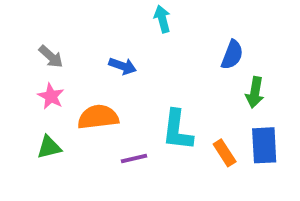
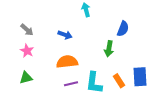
green arrow: (255, 92) -> (109, 49), moved
orange semicircle: (98, 117) -> (67, 62), moved
cyan L-shape: (177, 130) -> (94, 83), moved

